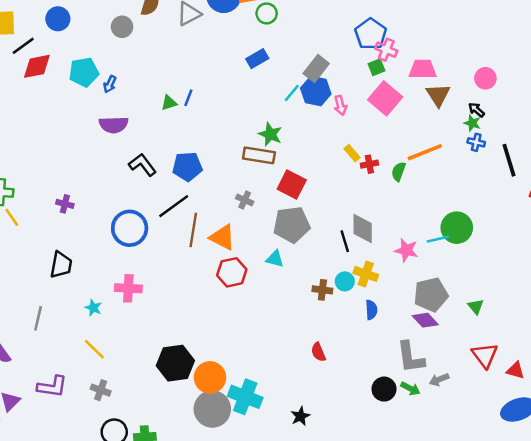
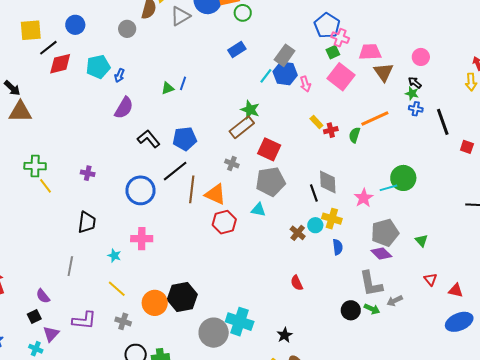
purple semicircle: (114, 125) -> (124, 108), turned -55
brown rectangle: (259, 155) -> (242, 127), turned -45
pink star: (406, 250) -> (364, 198), turned 30
brown cross: (322, 290) -> (298, 233), turned 35
red triangle: (485, 355) -> (430, 279), size x0.6
orange circle: (210, 377) -> (155, 303), moved

